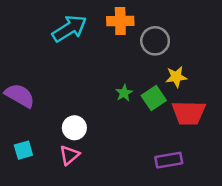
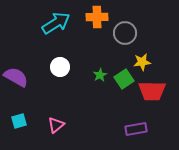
white circle: (74, 128) -> (60, 67), moved

